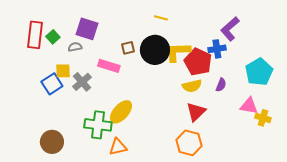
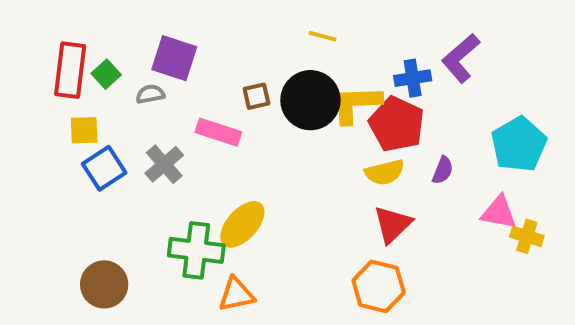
blue cross: (217, 49) -> (413, 78), moved
yellow square: (63, 71) -> (84, 130), moved

